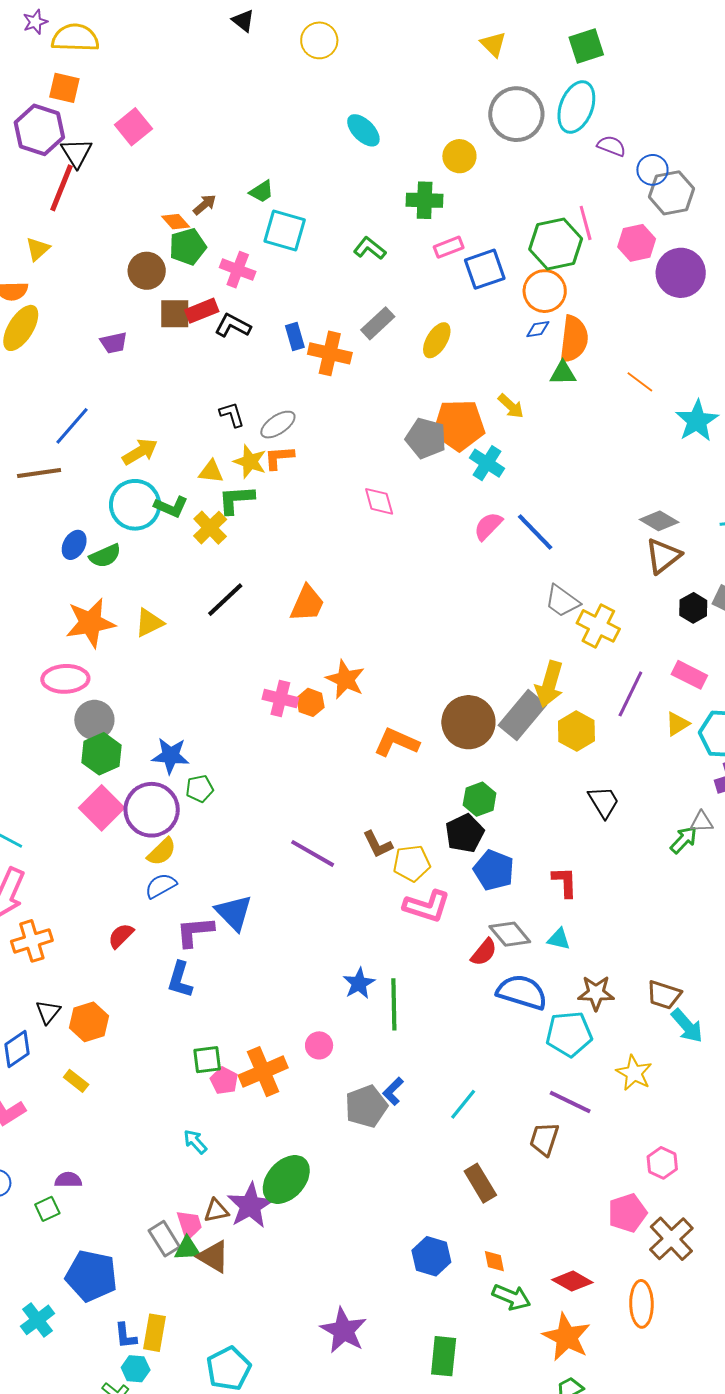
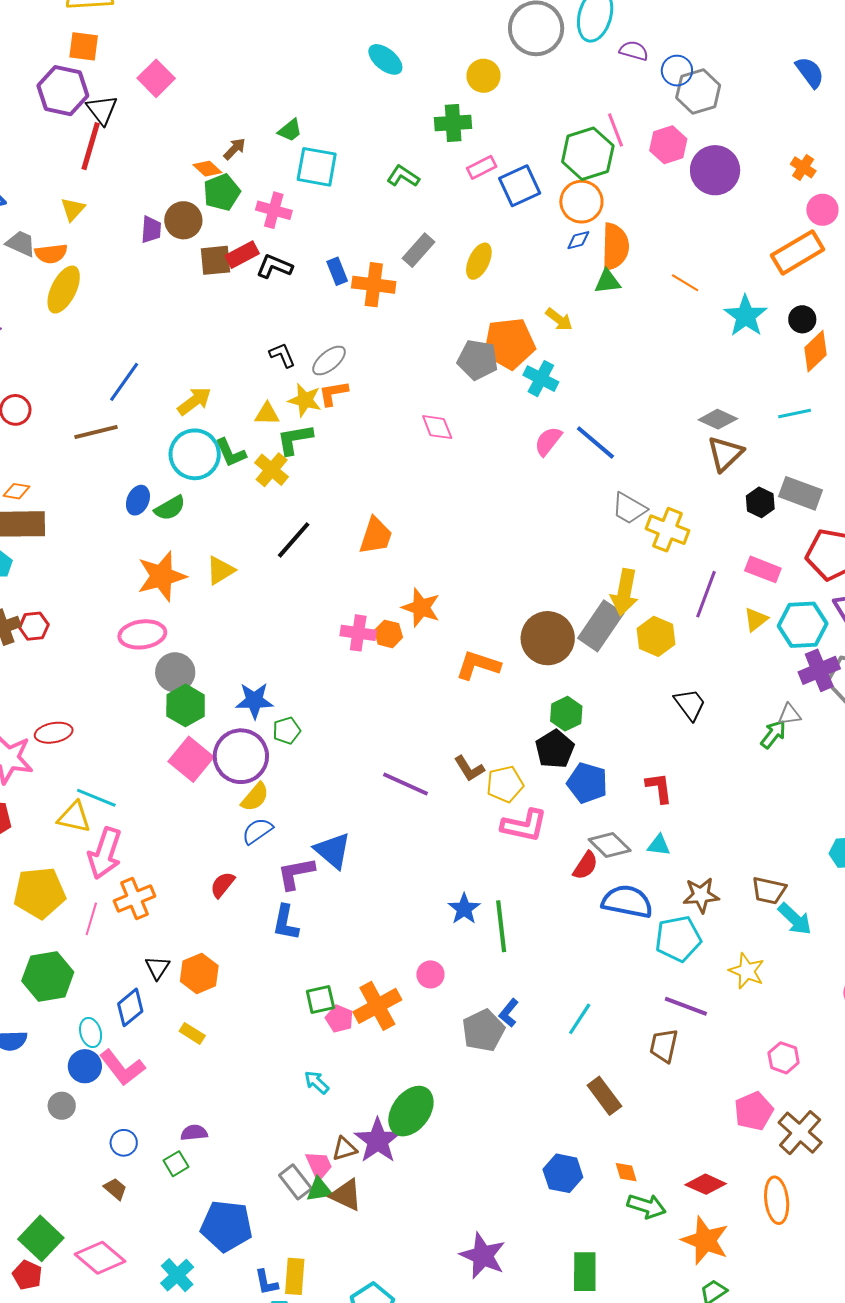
purple trapezoid: (114, 343) -> (151, 230), moved, turned -68
green L-shape: (171, 507) -> (231, 453), turned 48

